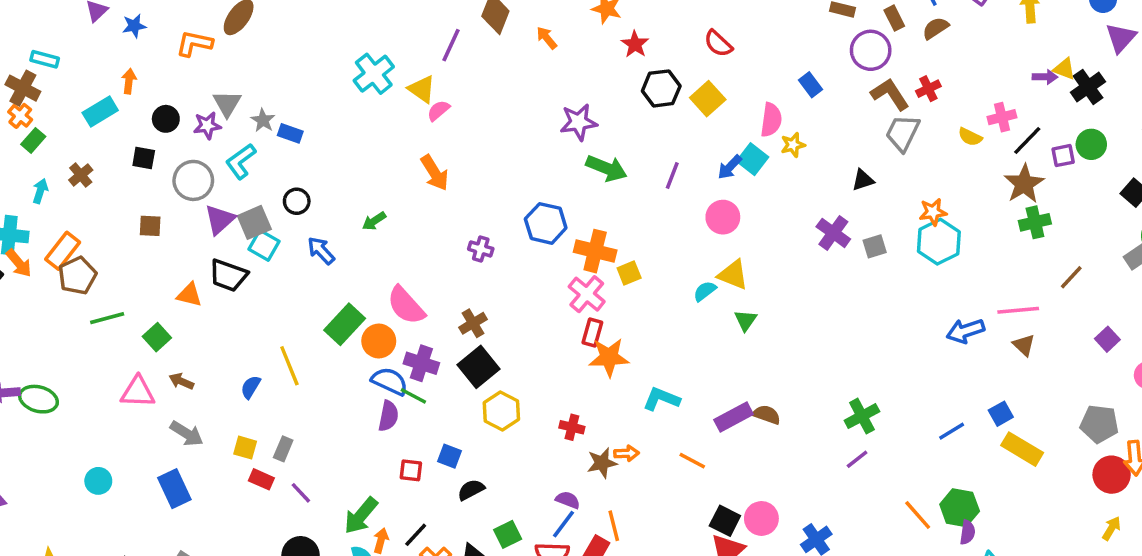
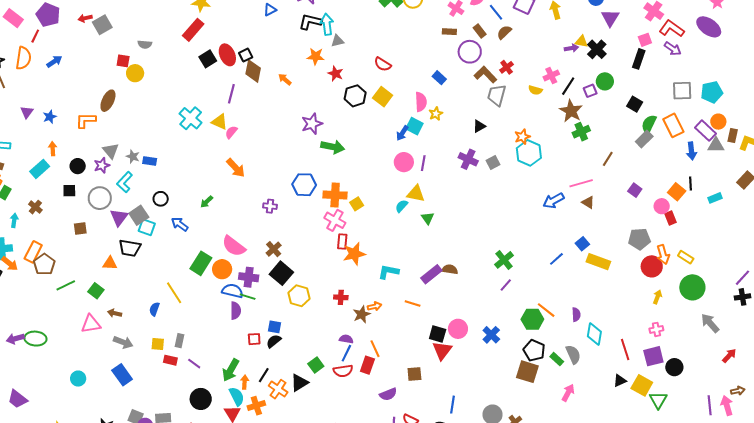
purple line: (672, 176) -> (423, 163), moved
black semicircle: (471, 490) -> (274, 341), moved
green hexagon: (960, 508) -> (532, 319), moved

